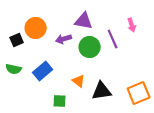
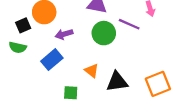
purple arrow: (64, 39) -> (64, 34), moved
purple line: (113, 39) -> (129, 24), turned -42
green semicircle: (14, 69) -> (18, 47), moved

